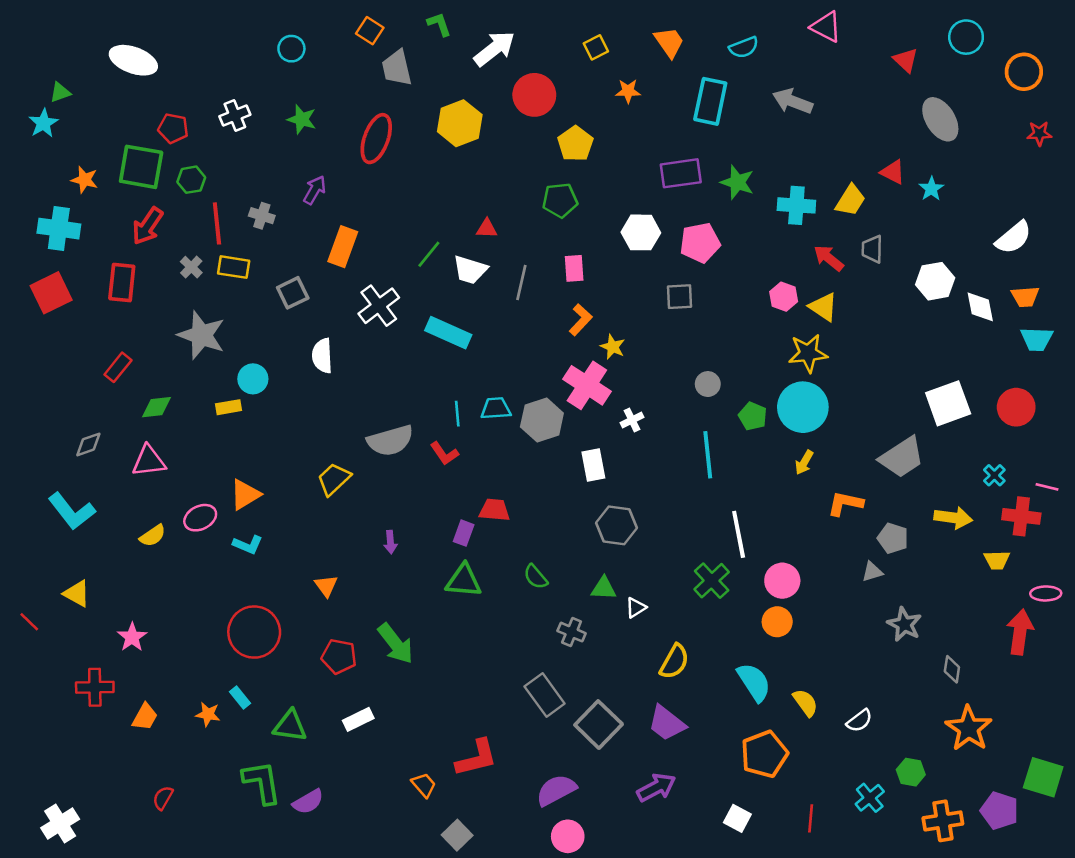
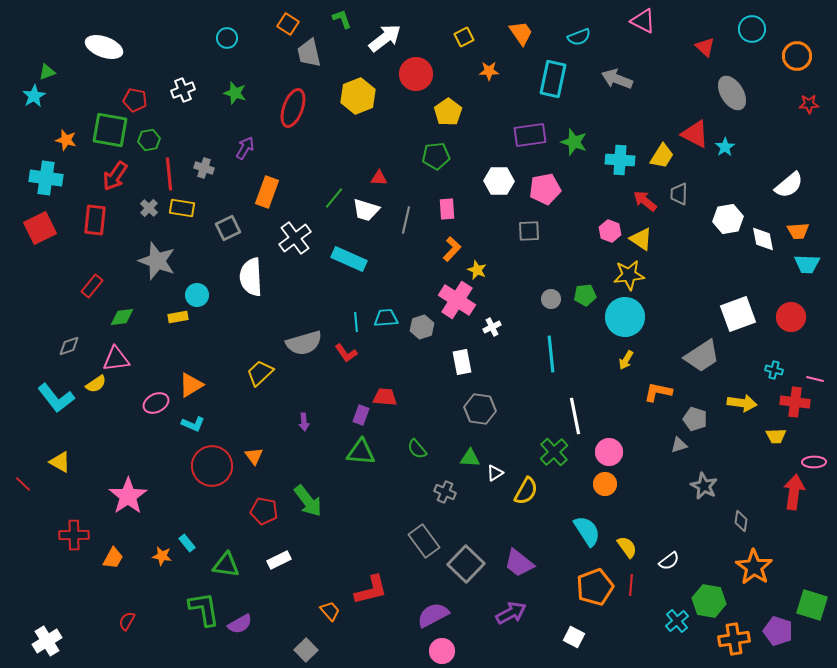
red triangle: (893, 172) -> (695, 134), size x1.4
white semicircle: (322, 356) -> (251, 277), size x1.4
green pentagon: (753, 416) -> (585, 295), moved, turned -30
gray hexagon: (542, 420) -> (422, 327), size x0.7
cyan cross: (994, 475) -> (774, 370), turned -30
yellow semicircle: (153, 536) -> (96, 384), moved
red circle: (254, 632) -> (212, 466), moved
pink star: (132, 637) -> (128, 496), moved, size x1.6
yellow semicircle: (674, 662) -> (526, 491), moved
green hexagon: (911, 772) -> (709, 601), size x1.5
red line: (811, 818) -> (631, 585), moved
gray square: (457, 835) -> (306, 650), moved

